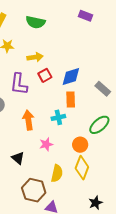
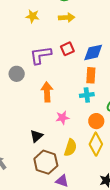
yellow arrow: (35, 57) -> (67, 18), moved
purple L-shape: (19, 84) -> (41, 55), turned 70
cyan cross: (58, 117) -> (87, 95), moved
black triangle: (18, 158) -> (36, 136), moved, turned 32

